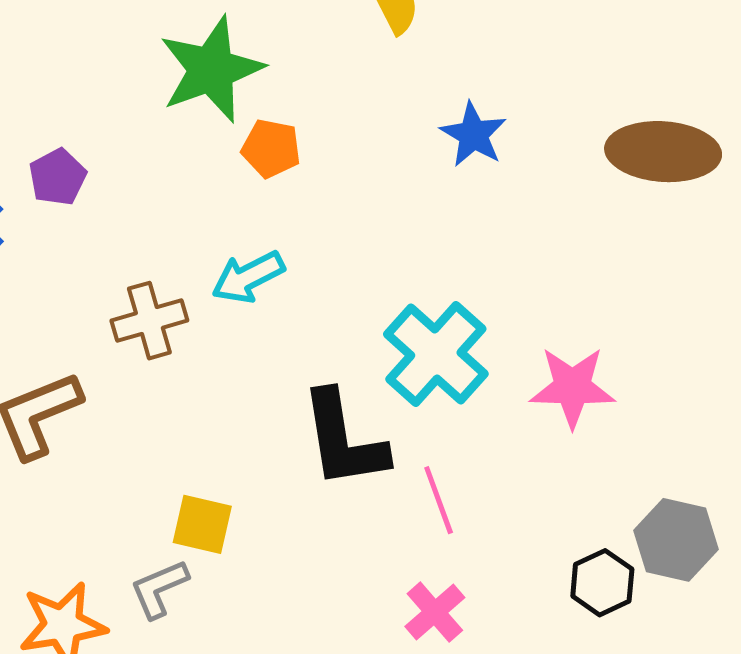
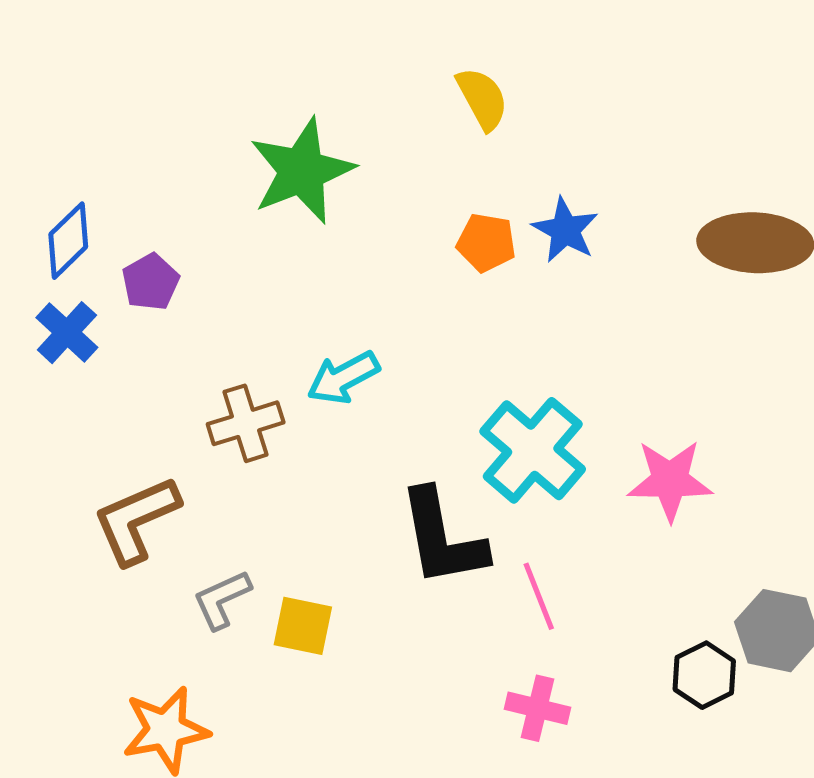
orange pentagon: (271, 148) -> (486, 243), moved
gray L-shape: (159, 589) -> (222, 599), moved
pink cross: (435, 612) -> (538, 708), turned -34

